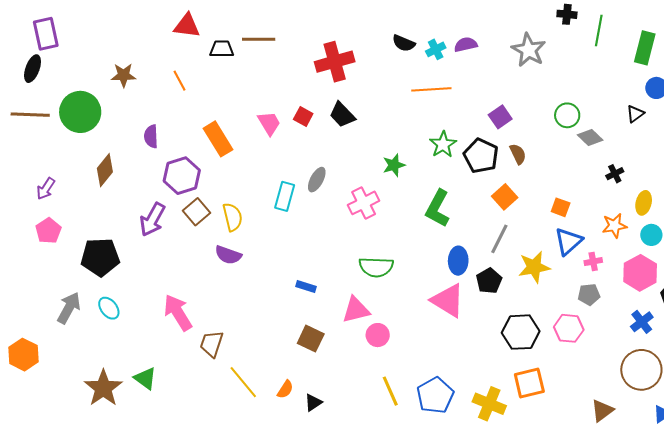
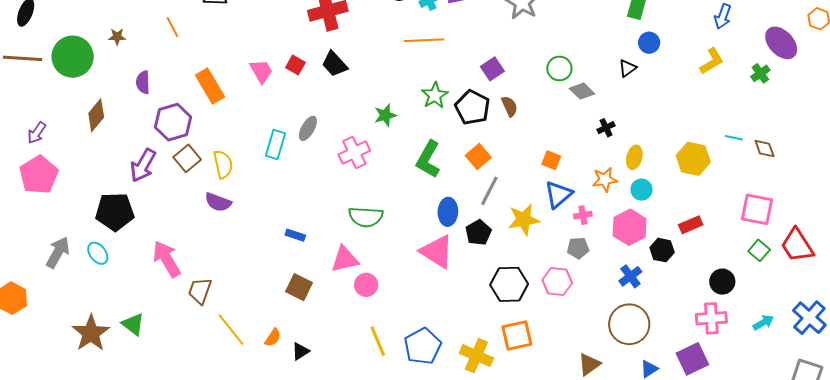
brown star: (123, 75) -> (117, 37), moved, size x0.7
orange square: (505, 197) -> (478, 157), moved
pink pentagon: (48, 231) -> (39, 175), size x1.5
black pentagon: (100, 257) -> (115, 212), moved

